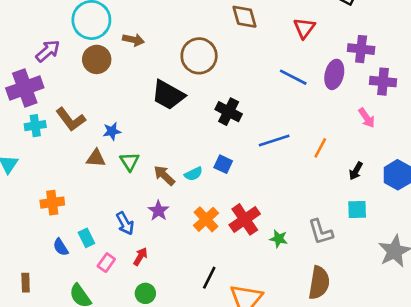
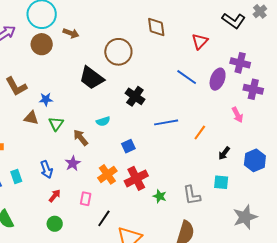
blue square: (223, 164) -> (128, 146), moved, turned 32
cyan semicircle: (193, 174) -> (103, 121), moved
pink rectangle: (106, 263) -> (86, 199), moved, turned -32

